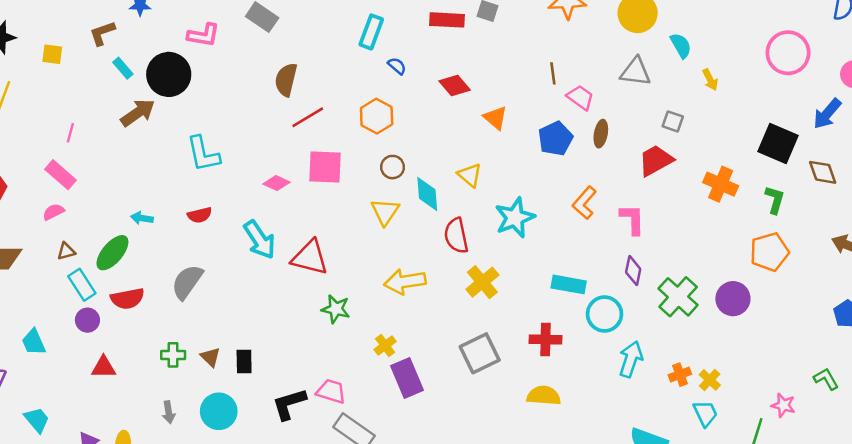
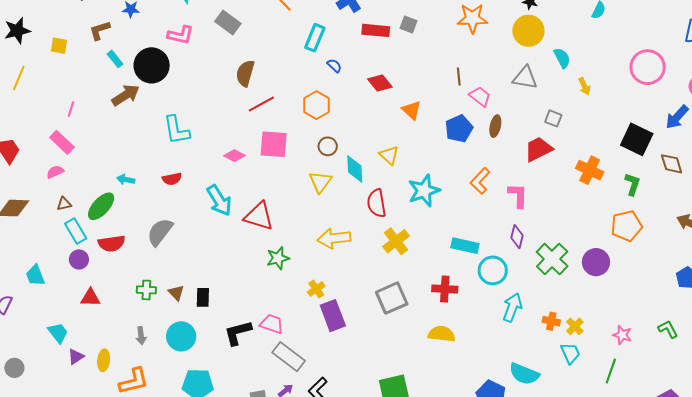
green star: (336, 309) -> (278, 258), turned -30
orange cross: (680, 375) -> (551, 321), turned 30
pink star: (783, 405) -> (622, 335), moved
cyan trapezoid: (37, 420) -> (58, 333), moved

